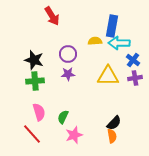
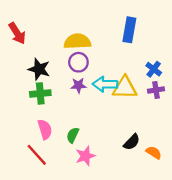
red arrow: (52, 16) -> (17, 33), moved
yellow semicircle: (95, 41) -> (77, 41), moved, size x1.6
cyan arrow: (119, 43) -> (105, 84), moved
orange semicircle: (112, 136) -> (154, 152), moved, turned -48

